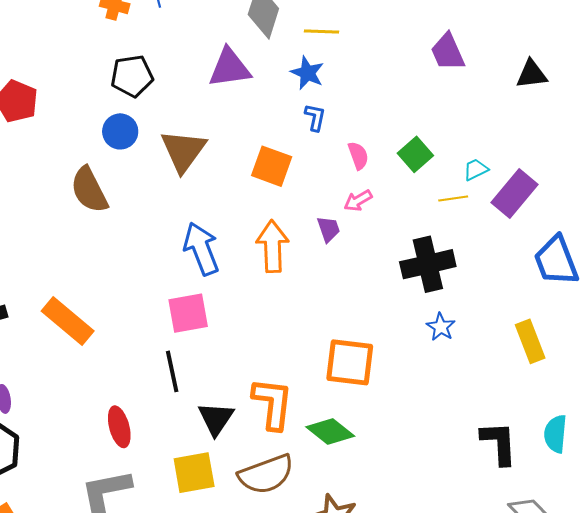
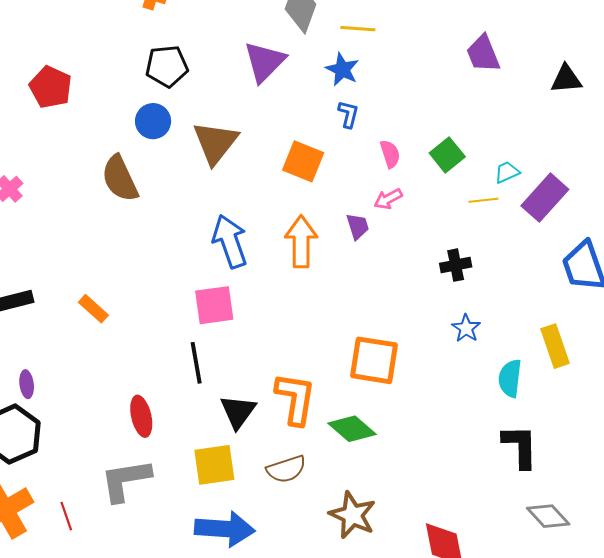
purple triangle: (230, 68) -> (265, 62), turned -39
black cross: (428, 264) -> (456, 265), size x0.6
orange rectangle: (68, 321) -> (93, 309), size x0.6
cyan semicircle: (555, 434) -> (510, 378), moved
brown semicircle: (266, 474) -> (286, 469), size x0.7

